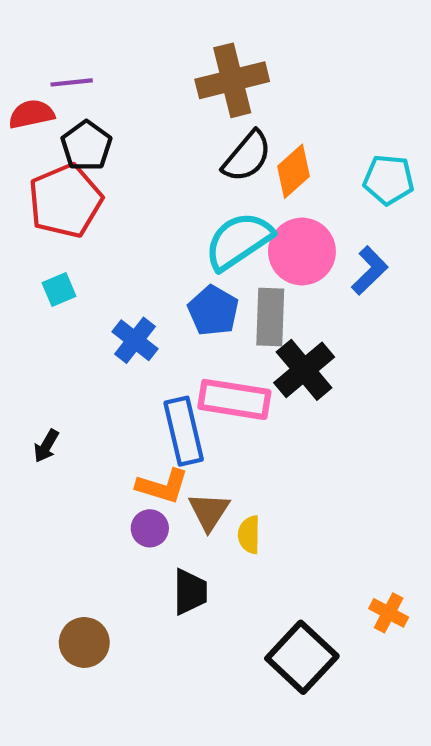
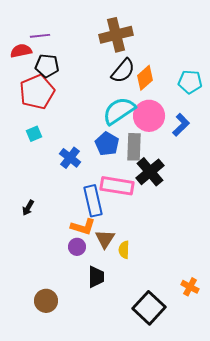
black pentagon: (86, 146) -> (47, 66), turned -30

